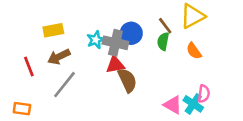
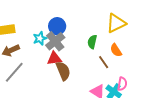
brown line: (165, 26) -> (104, 62), moved
blue circle: (131, 33) -> (57, 26), moved
gray cross: (115, 43) -> (55, 41), turned 36

